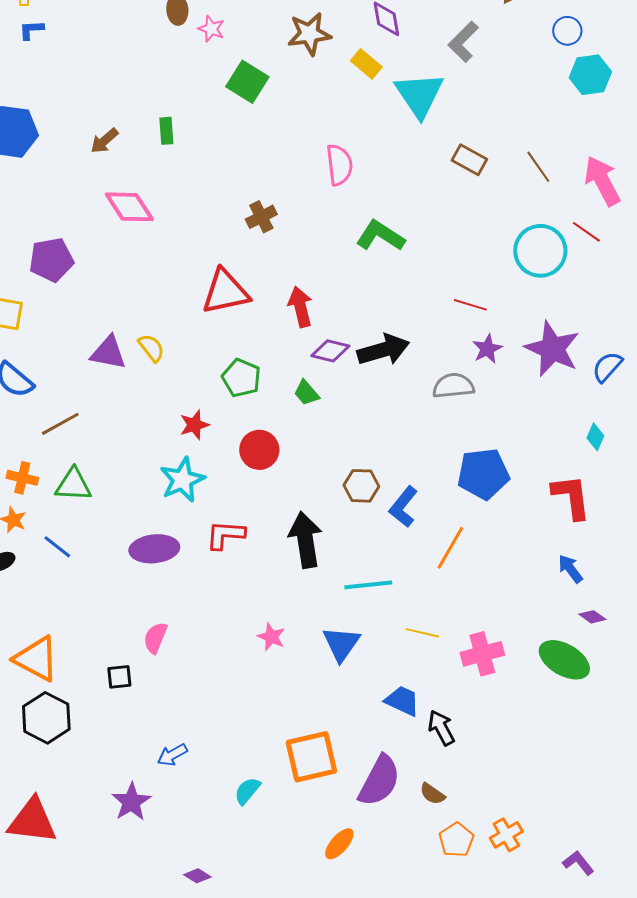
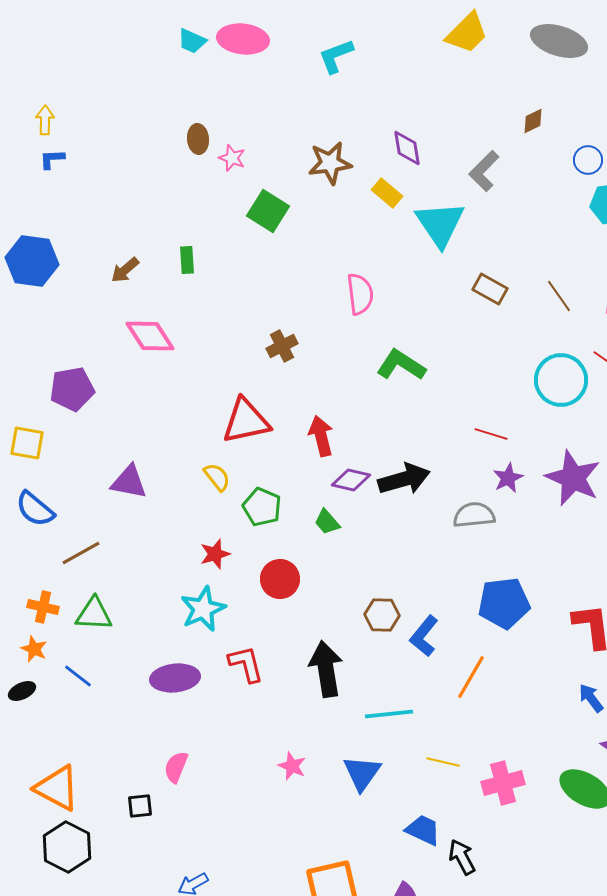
yellow semicircle: (151, 348) -> (217, 477), moved
red L-shape: (225, 535) -> (246, 664), turned 72

